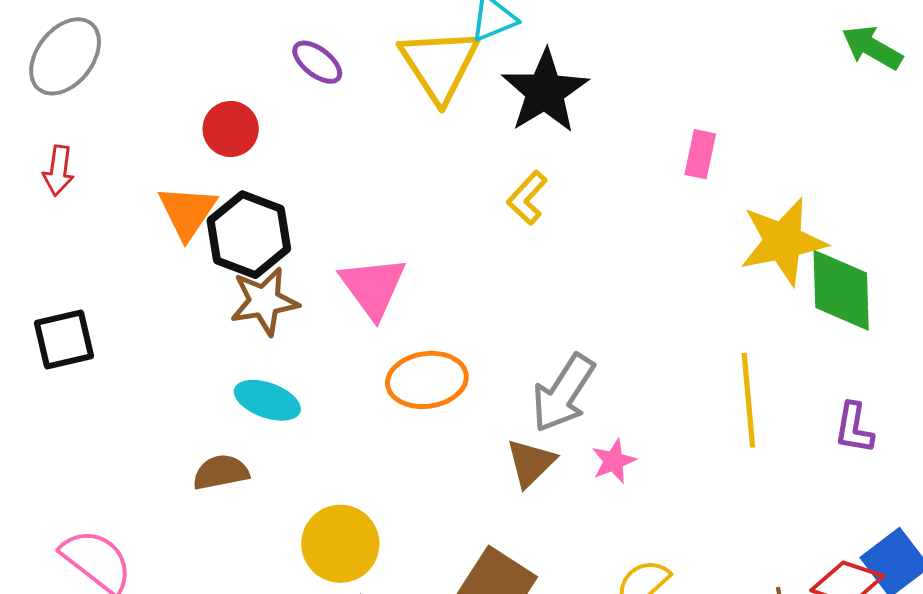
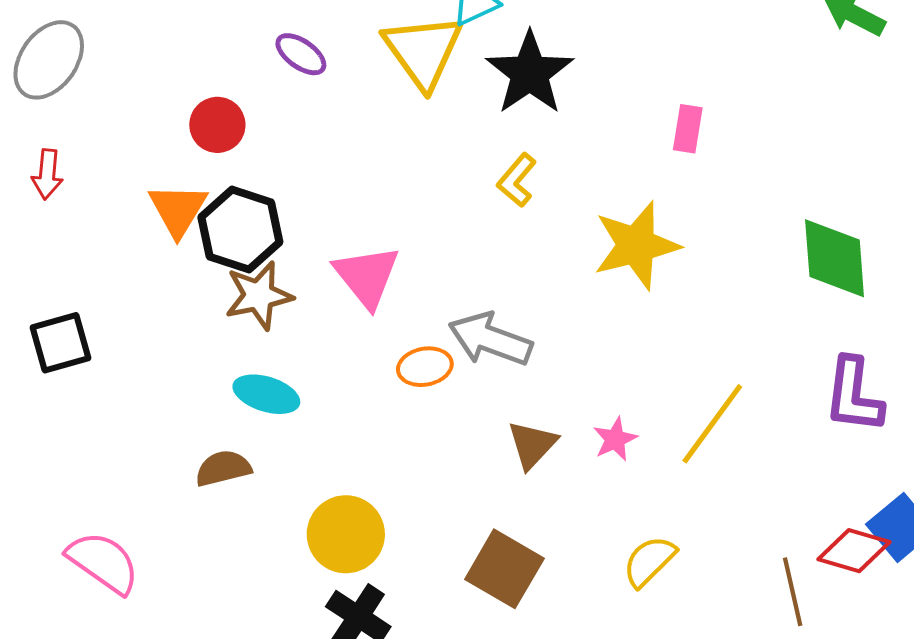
yellow star: (783, 241) -> (636, 245), moved
orange ellipse: (427, 380) -> (425, 367), size x0.7
gray arrow: (563, 393) -> (490, 339), moved, turned 80
yellow line: (748, 400) -> (712, 424), moved, turned 44
purple L-shape: (854, 428) -> (854, 395), size x1.5

